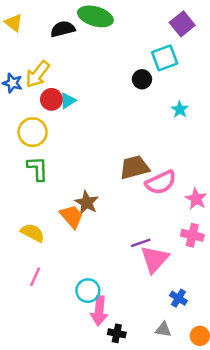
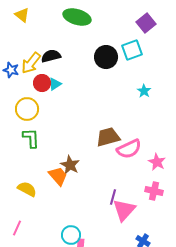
yellow triangle: (14, 23) -> (22, 15), moved
black semicircle: (63, 29) -> (51, 56), moved
black circle: (142, 79) -> (106, 57), moved, size x1.5
purple line: (141, 243) -> (113, 197), turned -56
pink line: (35, 277) -> (17, 228), moved

